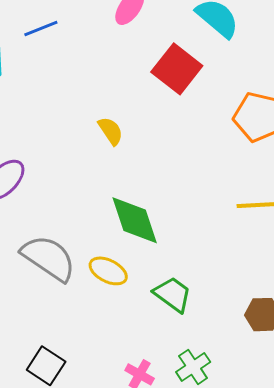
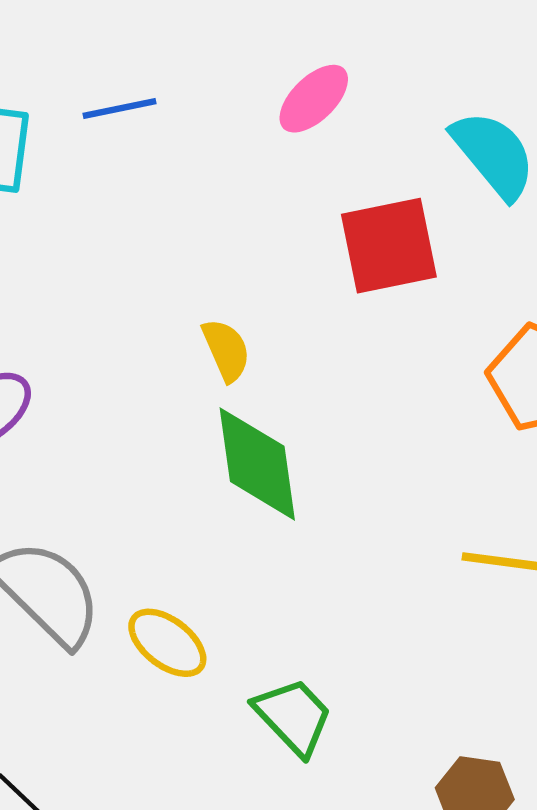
red square: (177, 69) -> (389, 246), turned 30
green diamond: (135, 220) -> (257, 464), moved

